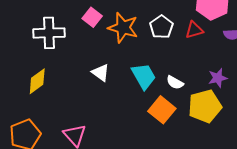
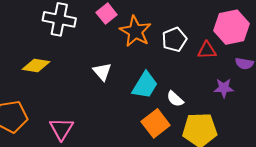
cyan trapezoid: (144, 76) -> (145, 85), turned 48
purple star: (218, 78) -> (224, 88), moved
yellow diamond: (37, 81) -> (36, 66), turned 32

